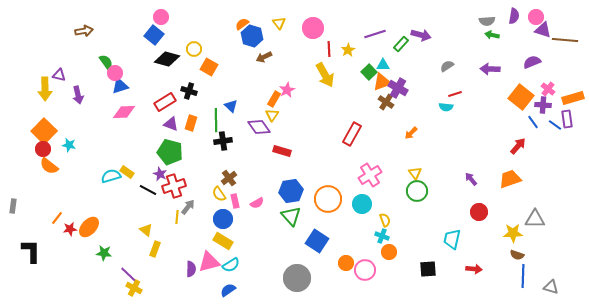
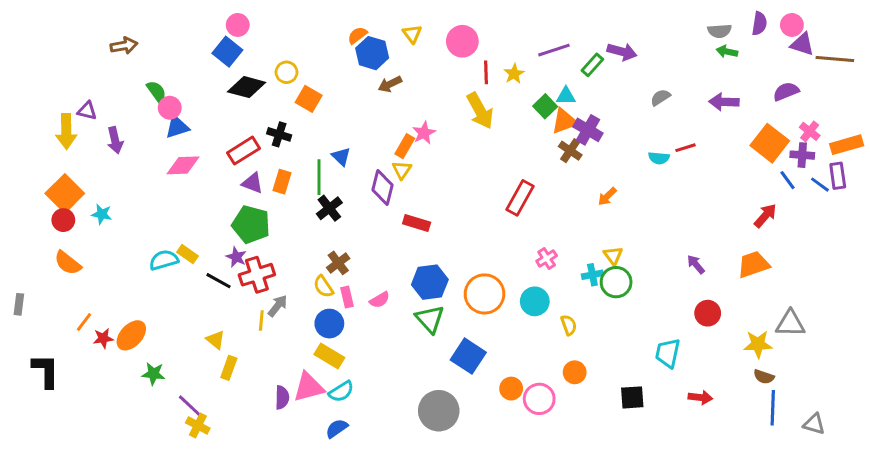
red line: (455, 94) -> (686, 148), moved
purple diamond: (259, 127) -> (383, 188), turned 50
black cross: (223, 141) -> (329, 208), turned -30
orange semicircle: (49, 166) -> (68, 263), moved
pink cross: (370, 175) -> (547, 258), size x0.6
cyan cross: (382, 236) -> (592, 275), moved, turned -32

